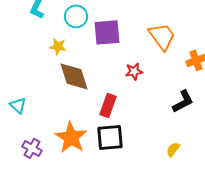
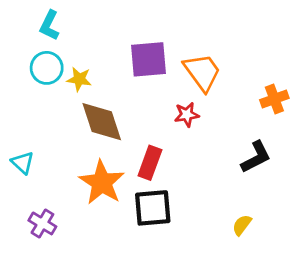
cyan circle: (76, 16) -> (47, 68), moved
orange trapezoid: (162, 36) -> (202, 72), moved
orange star: (71, 137) -> (102, 182), moved

